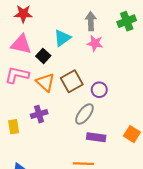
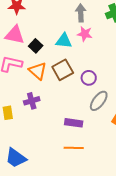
cyan triangle: (62, 38) -> (64, 41), moved, turned 42
gray ellipse: (84, 114) -> (99, 101), moved
purple rectangle: (96, 137) -> (74, 123), moved

